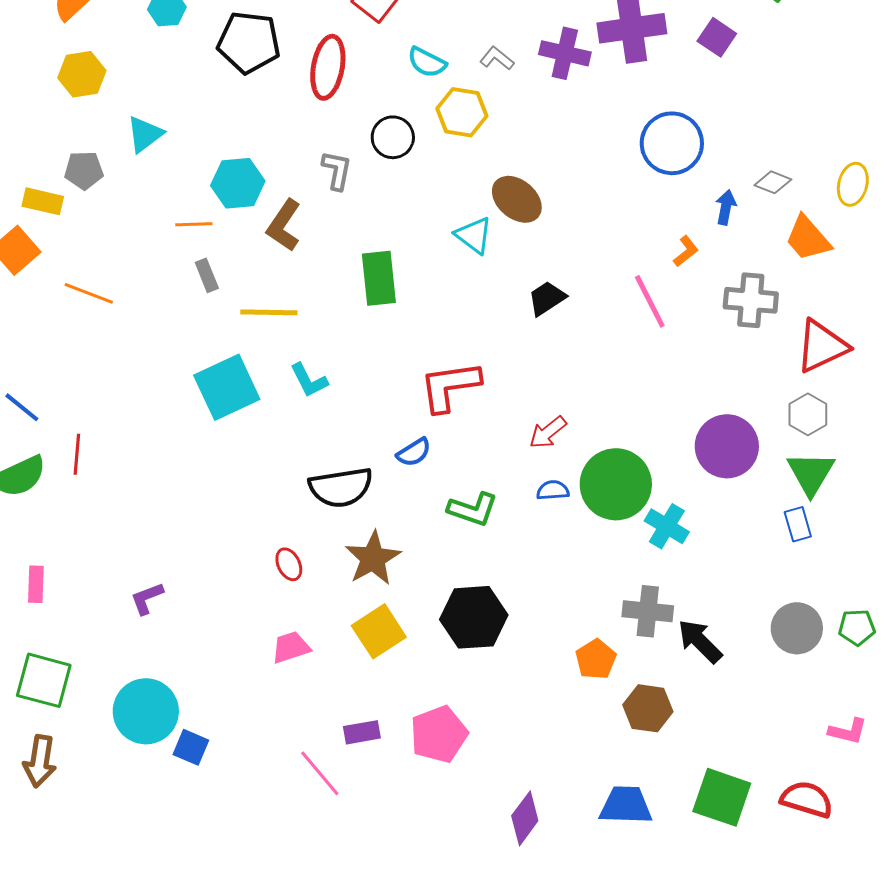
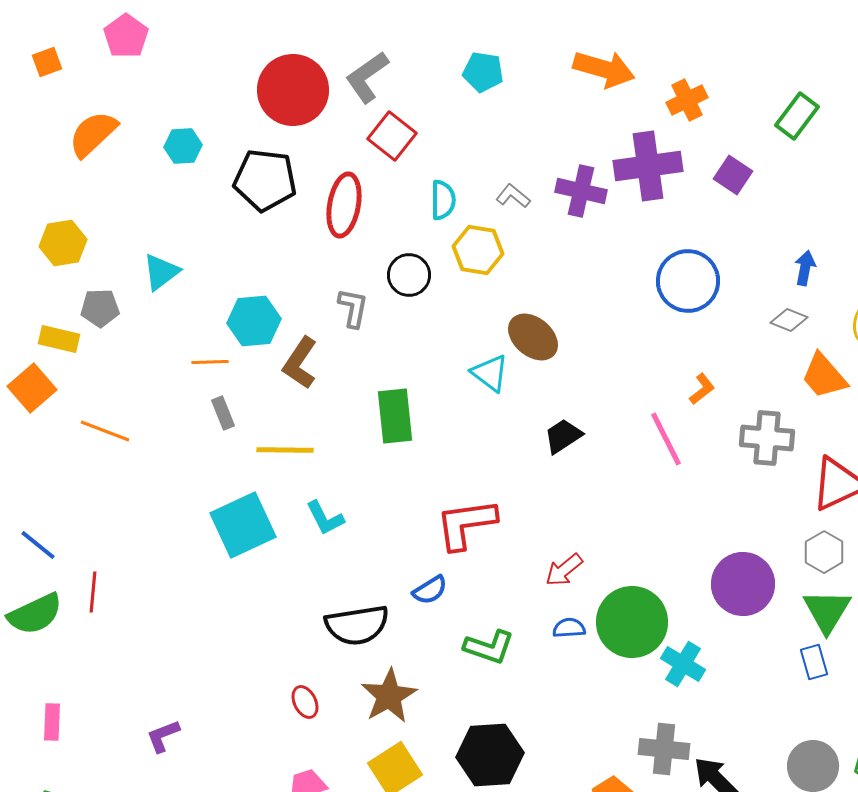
cyan semicircle: (427, 62) -> (443, 200), turned -117
yellow hexagon: (82, 74) -> (63, 243), moved
blue arrow: (726, 207) -> (805, 268), moved

